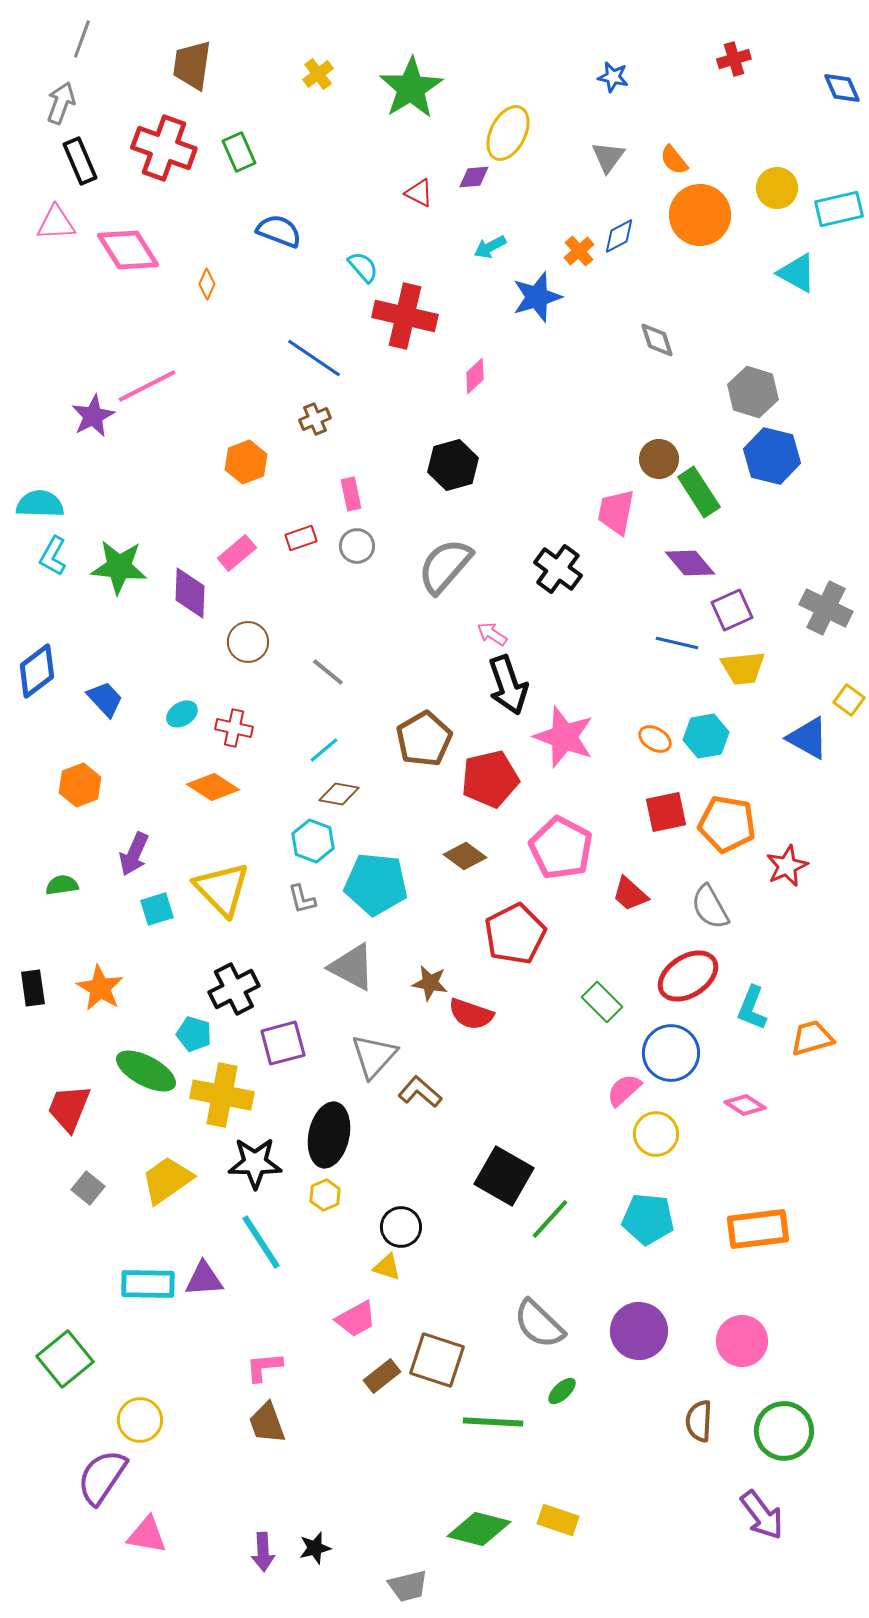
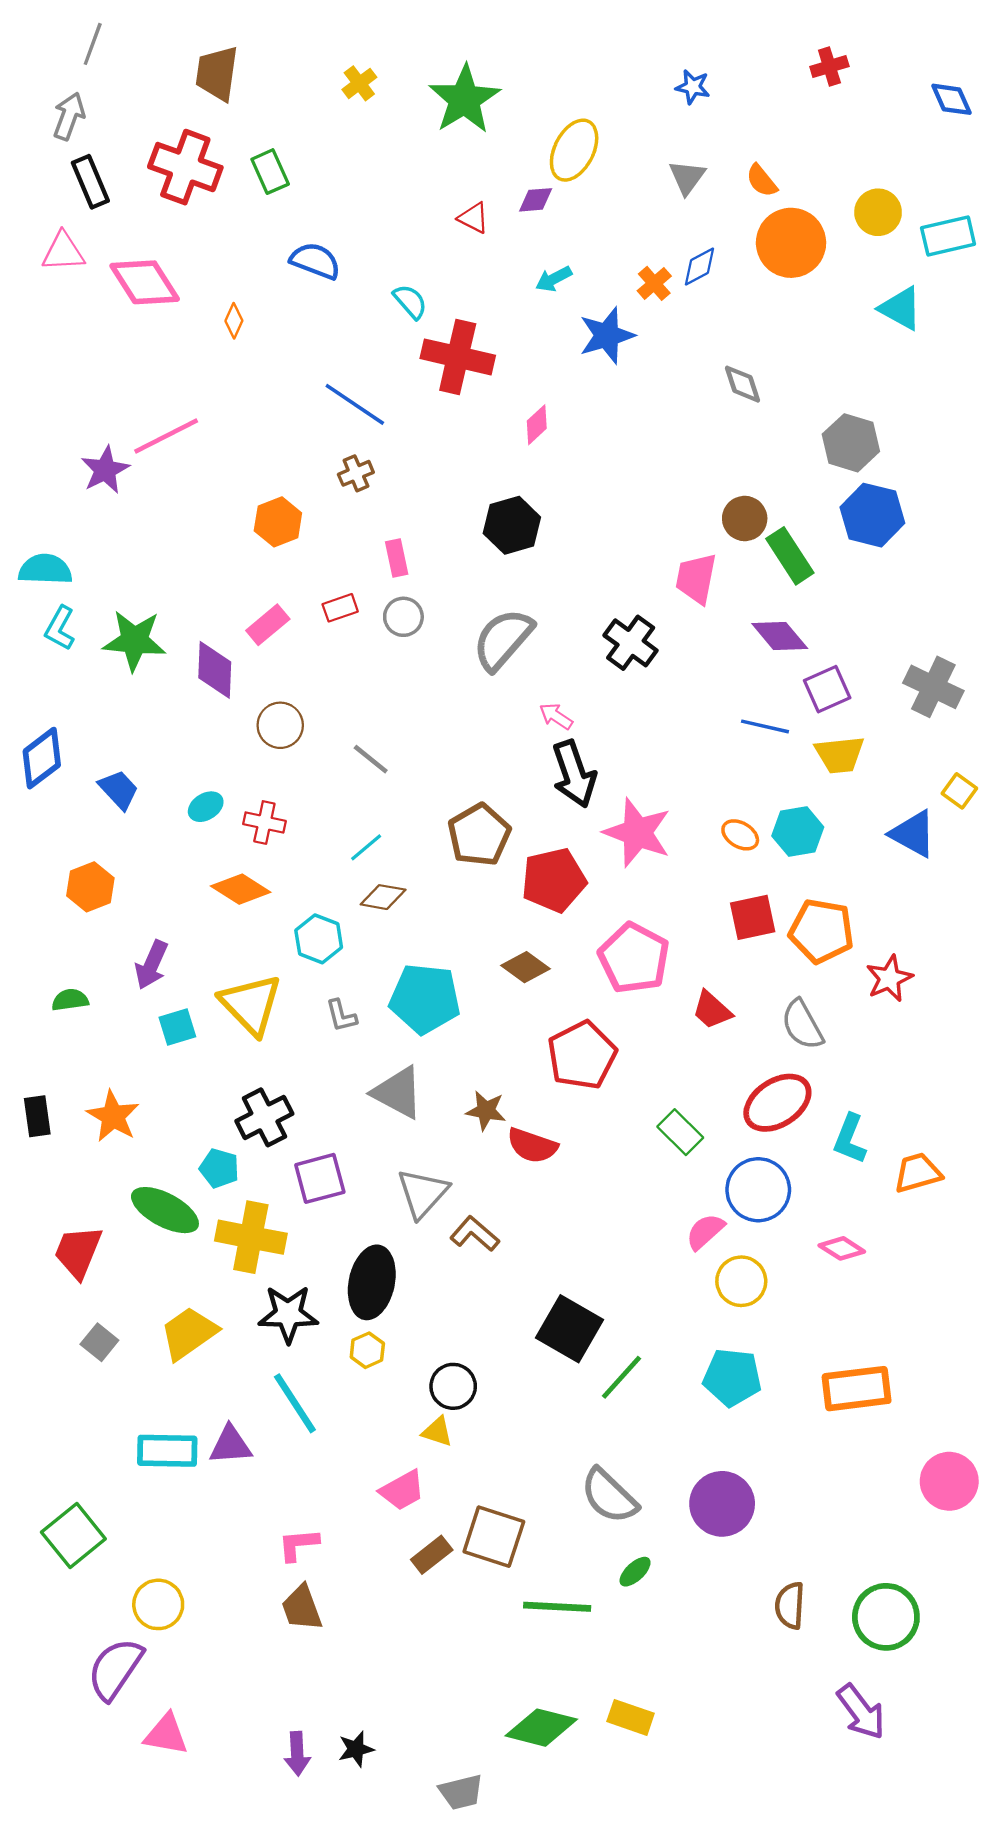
cyan hexagon: (313, 841) -> (319, 939), moved
pink circle: (742, 1341) -> (949, 1481), moved

